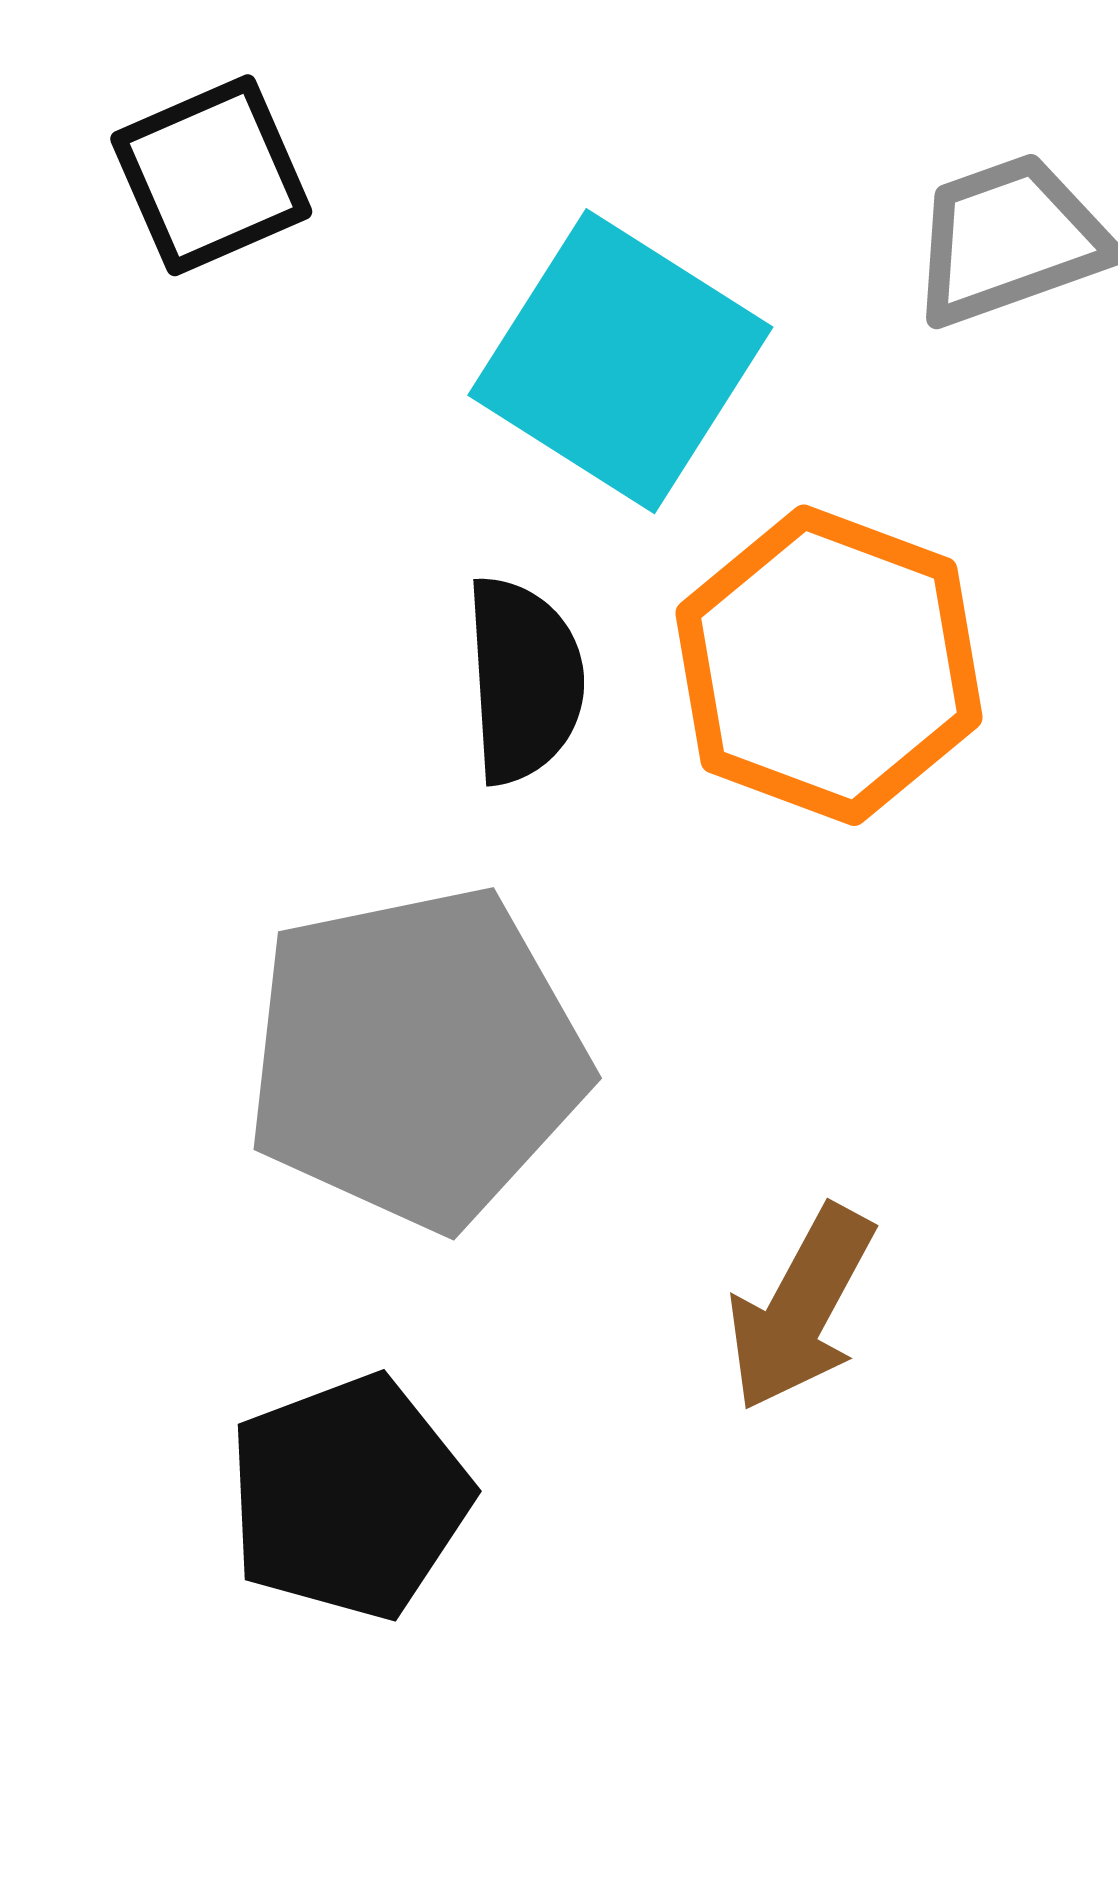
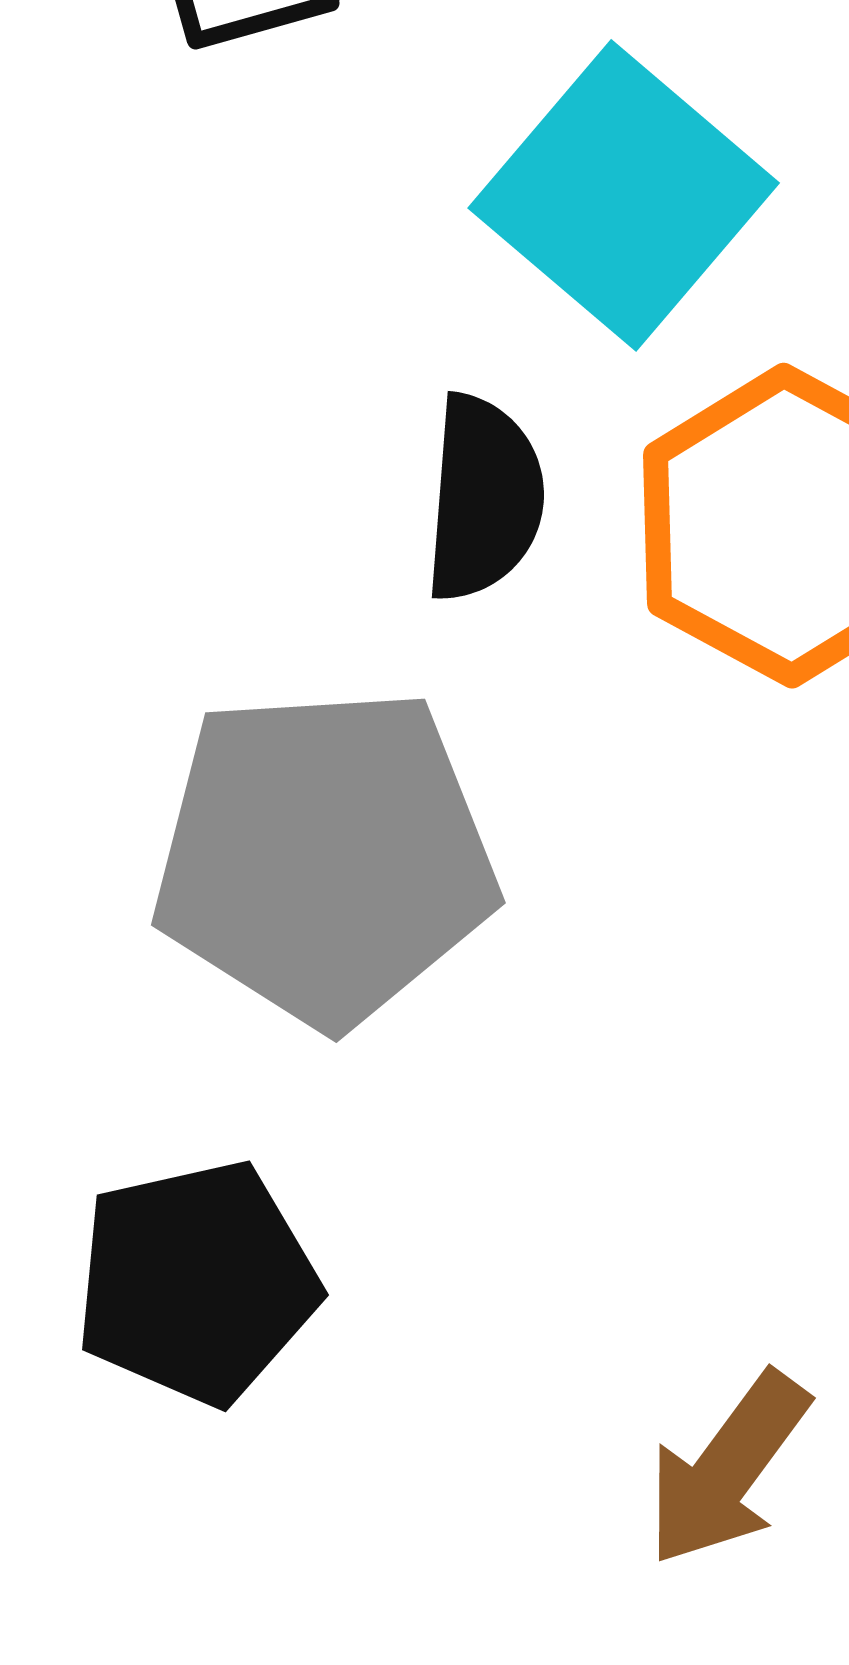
brown arrow: (801, 1308) -> (727, 1469), moved

